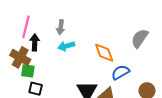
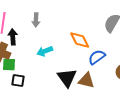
cyan arrow: (66, 46) -> (45, 51), moved

